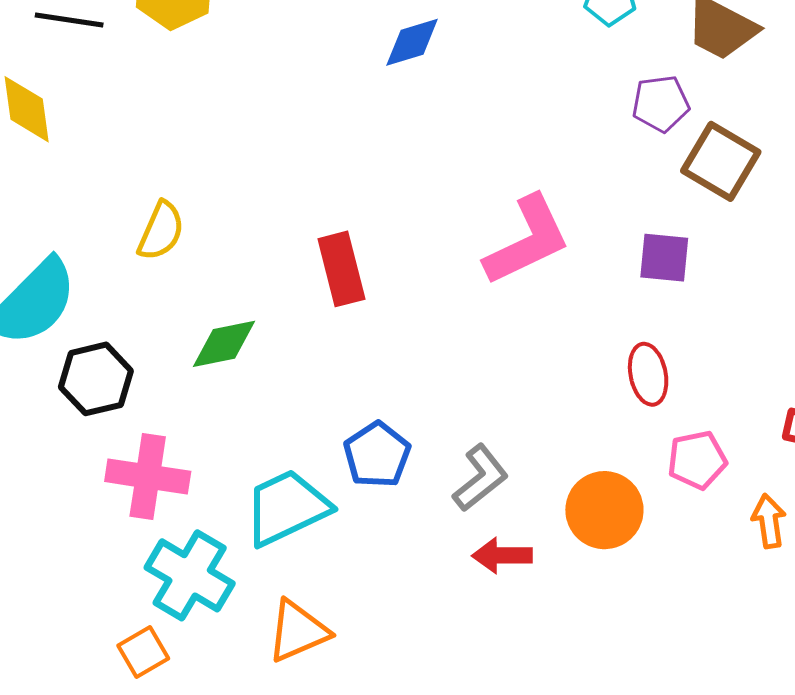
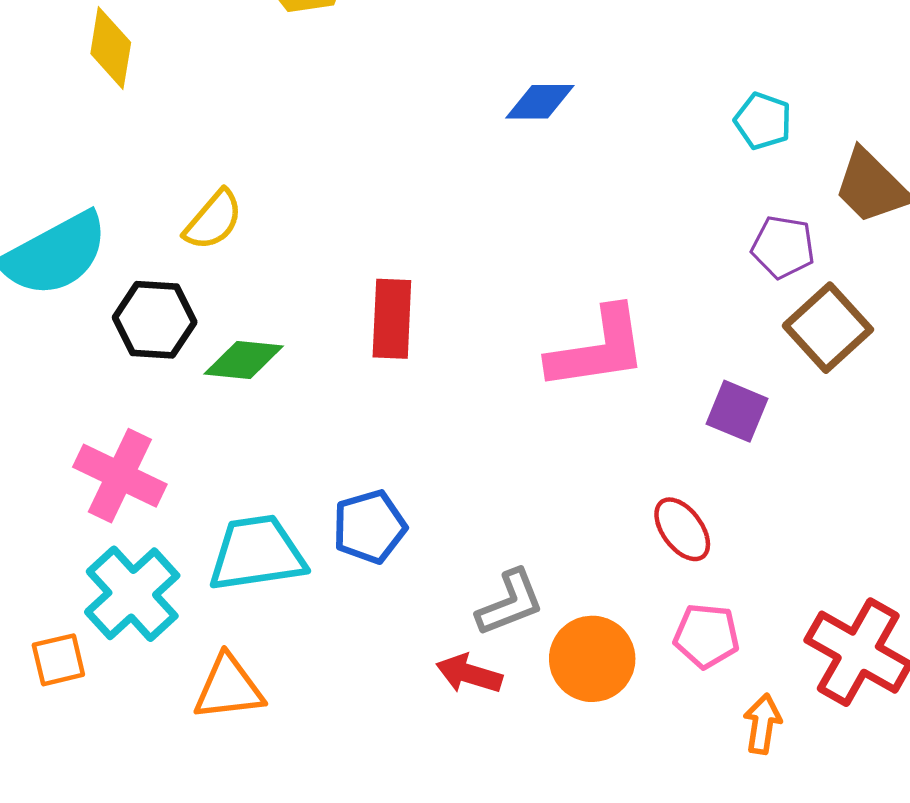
red ellipse: (648, 374) -> (682, 529), turned -42
black hexagon: (96, 379) -> (155, 320), moved
gray L-shape: (480, 478) -> (510, 603), moved

